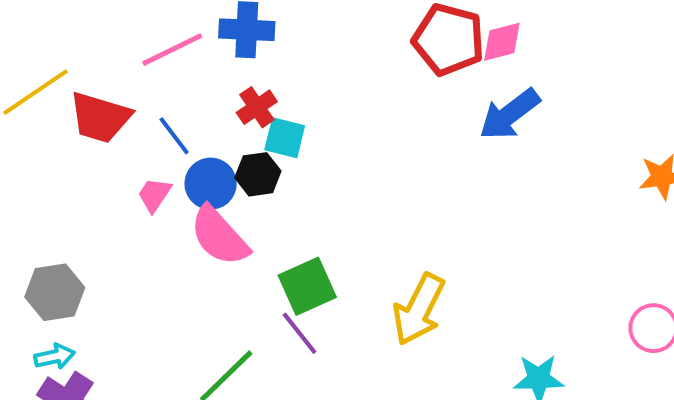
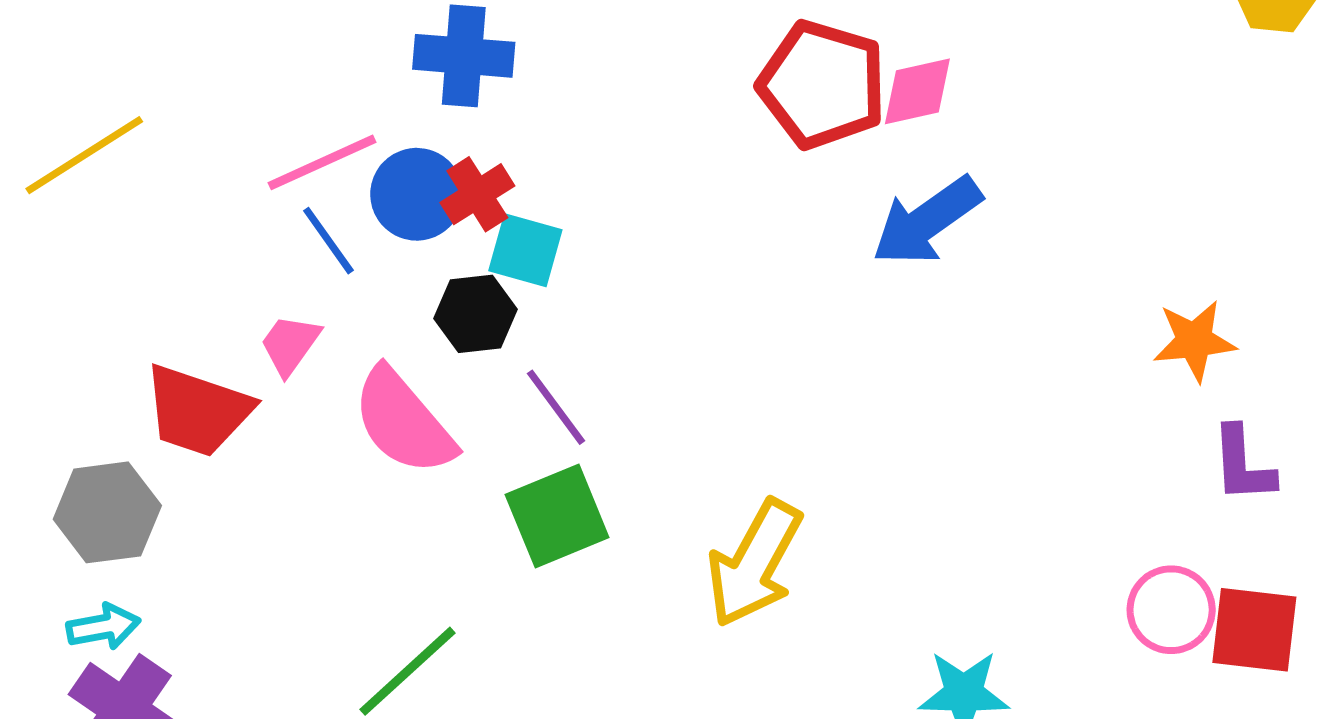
pink line: (172, 50) -> (322, 162), moved
red trapezoid: (100, 117) -> (198, 411), moved
blue circle: (211, 184) -> (417, 194), moved
purple line: (299, 333) -> (556, 407), moved

